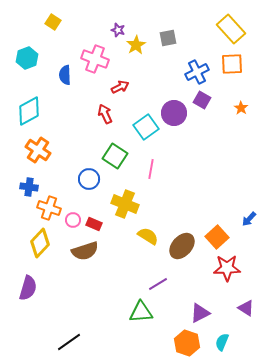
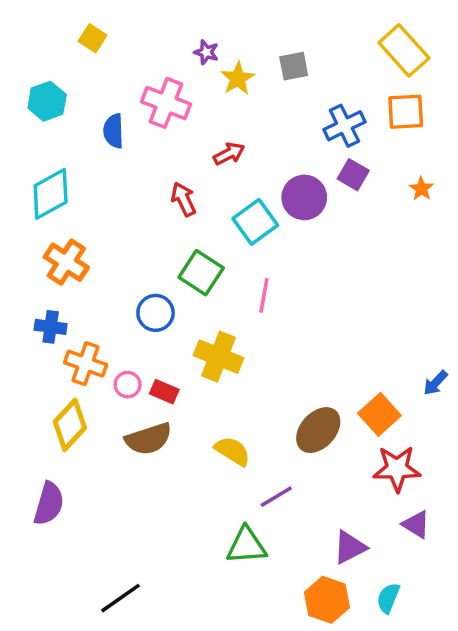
red arrow: (120, 87) -> (229, 154), moved
yellow semicircle: (148, 236) -> (232, 451), moved
purple triangle: (246, 308) -> (416, 525), moved

